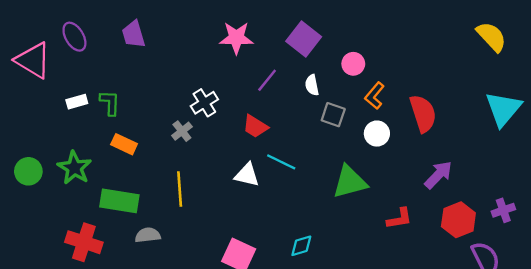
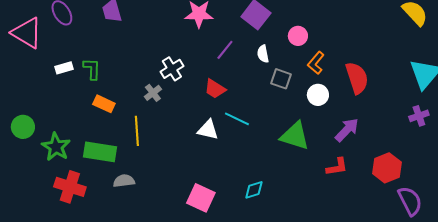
green star: (74, 168) -> (56, 147), moved
purple arrow: (438, 175) -> (347, 130), moved
green triangle: (350, 182) -> (295, 136), turned 32
yellow line: (180, 189) -> (137, 131), moved
purple cross: (503, 210) -> (419, 116), moved

